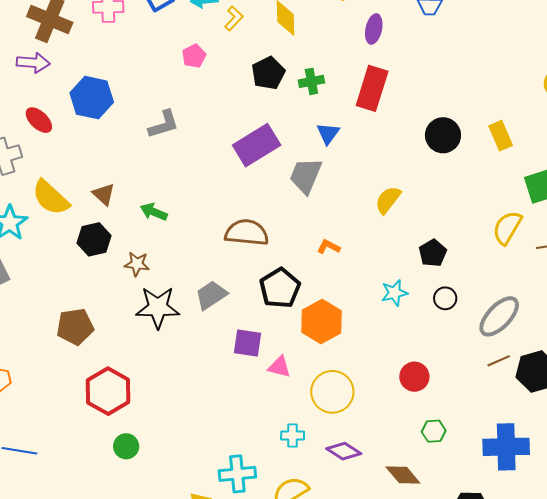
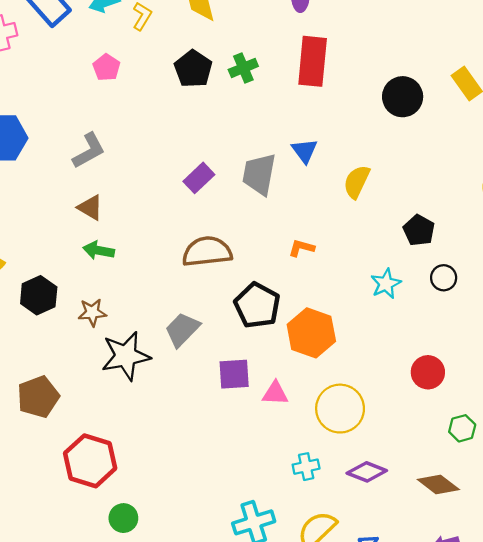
blue triangle: (328, 133) -> (304, 151), moved
purple rectangle: (257, 145) -> (199, 178), moved, size x0.6
brown triangle: (104, 194) -> (90, 208), moved

